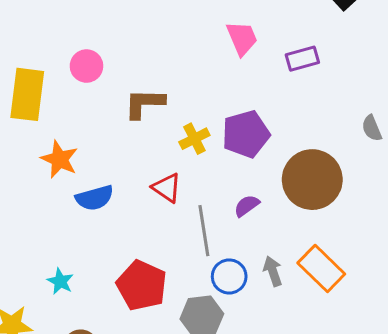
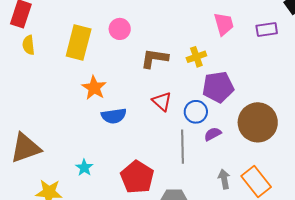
purple rectangle: (302, 59) -> (267, 30), moved
yellow cross: (194, 139) -> (196, 57), moved
red triangle: (167, 188) -> (162, 101), moved
blue circle: (229, 276) -> (196, 112), moved

